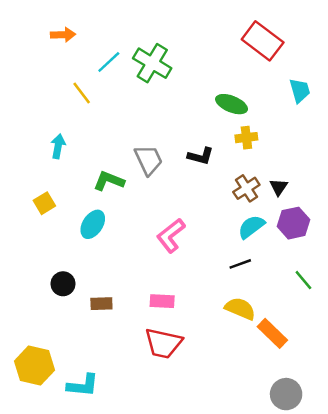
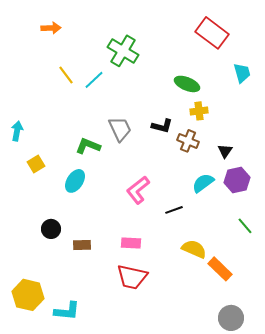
cyan line: (109, 62) -> (94, 80), moved
cyan arrow: (58, 146) -> (17, 131), moved
brown cross: (246, 188) -> (188, 141), moved, turned -35
black line: (240, 264) -> (174, 210), moved

